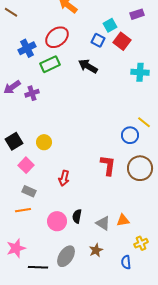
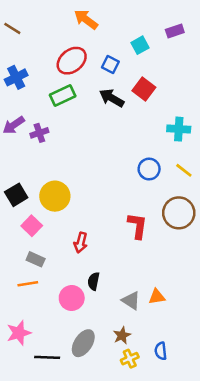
blue square: (98, 40) -> (110, 65), moved
red square: (122, 41) -> (144, 89), moved
blue cross: (27, 48) -> (16, 77), moved
cyan cross: (140, 72) -> (179, 129), moved
blue circle: (130, 135) -> (149, 169), moved
yellow circle: (44, 142) -> (55, 196), size x1.5
brown circle: (140, 168) -> (179, 213), moved
black semicircle: (77, 216) -> (94, 281), moved
yellow cross: (141, 243) -> (130, 359), moved

